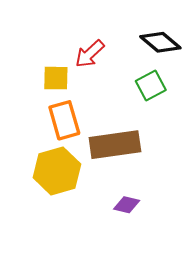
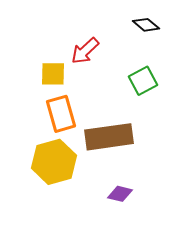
black diamond: (160, 42) -> (146, 25), moved, size x0.7

